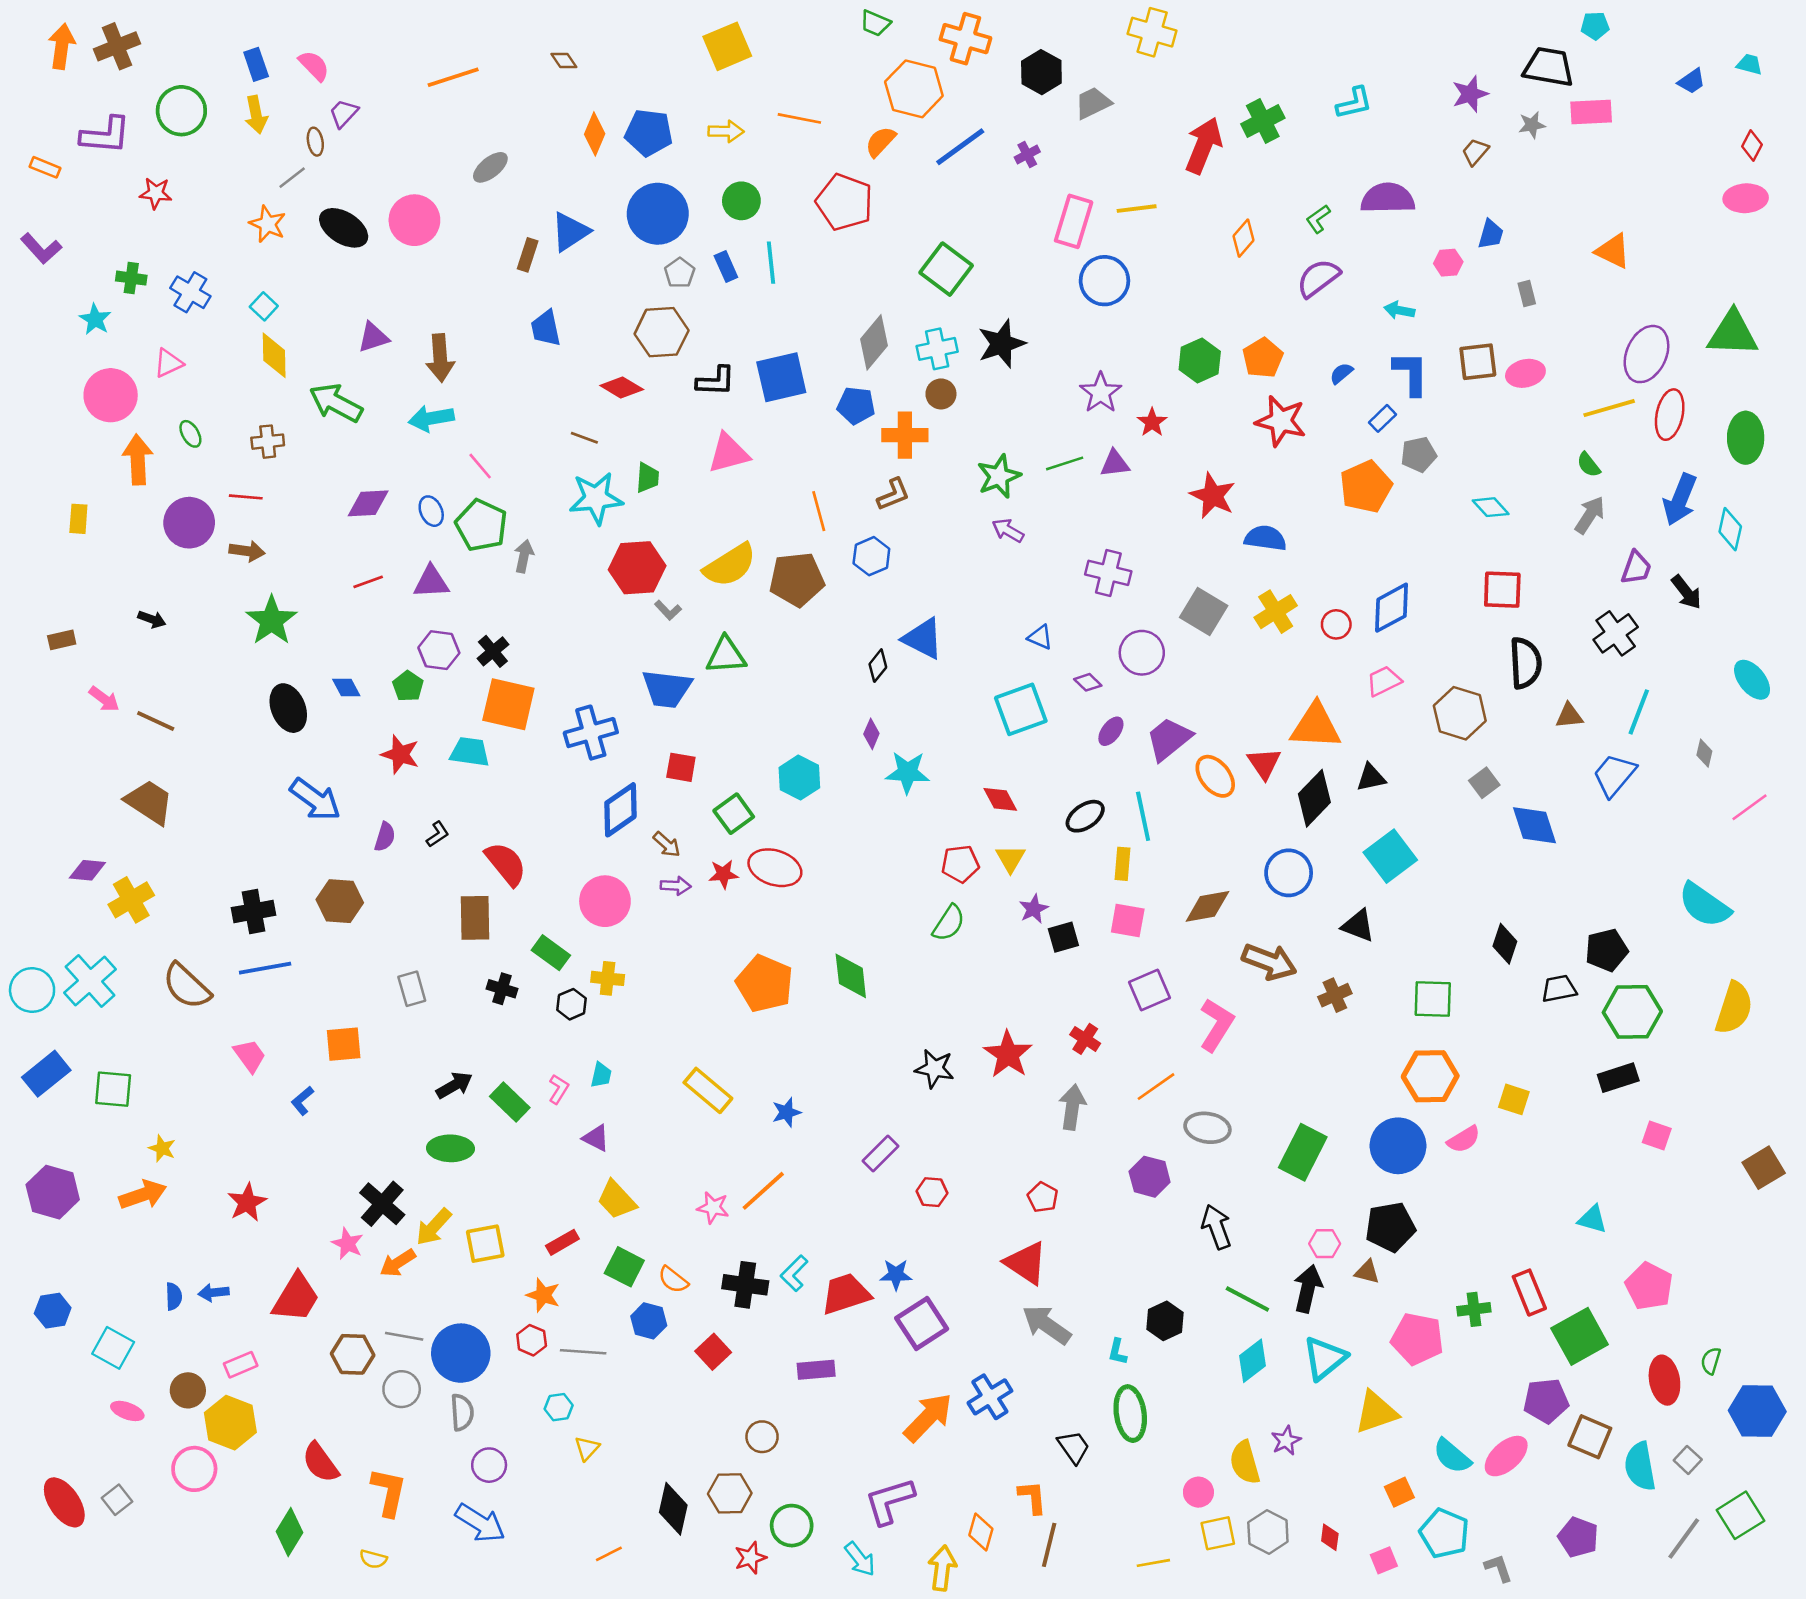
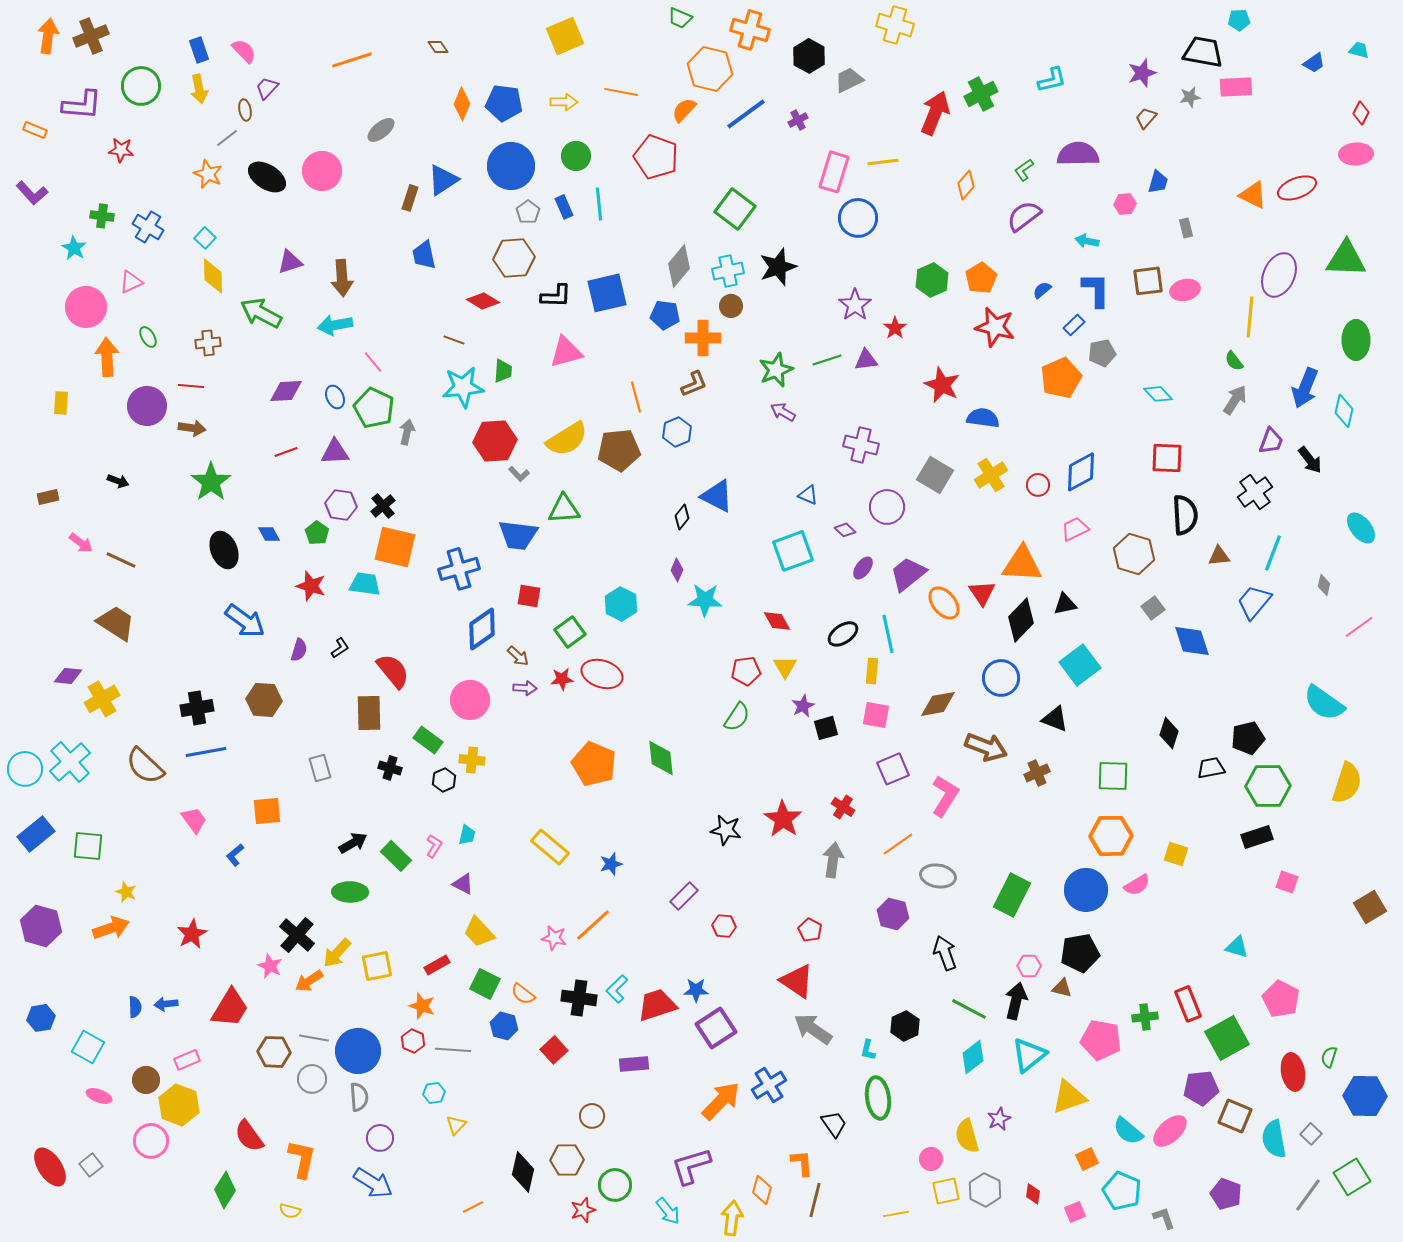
yellow line: (1609, 408) -> (1250, 317), turned -69
red ellipse: (1670, 415) -> (1297, 188), moved, turned 57

